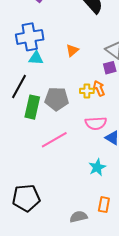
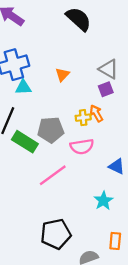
green rectangle: (32, 107) -> (25, 142), turned -65
pink semicircle: (96, 123) -> (82, 147), moved
black pentagon: (26, 198) -> (56, 234), moved

